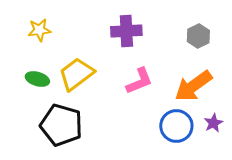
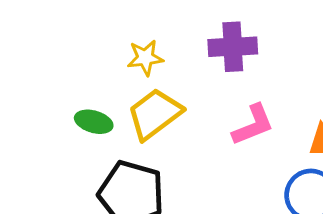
yellow star: (39, 30) -> (145, 58), moved

